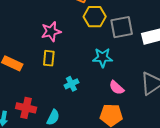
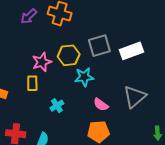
yellow hexagon: (95, 17) -> (69, 55), moved
pink star: (51, 32) -> (42, 62), moved

